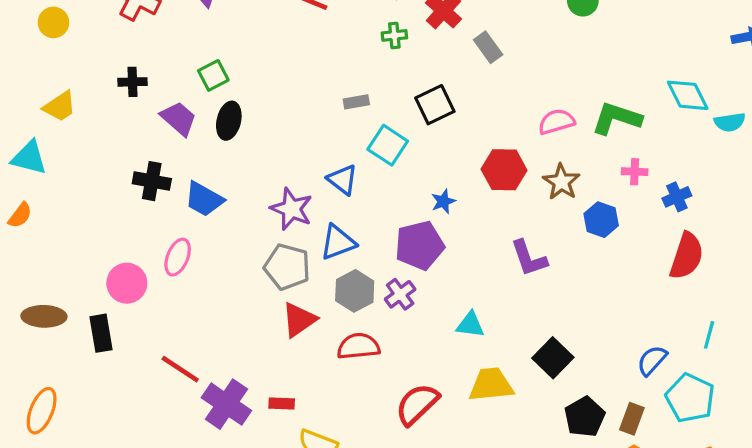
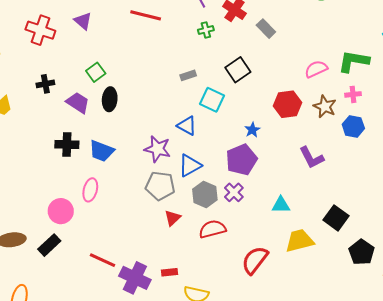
pink cross: (635, 172) -> (353, 94), moved
red triangle: (299, 320) -> (173, 218), size x0.7
black rectangle: (101, 333) -> (49, 245), turned 65

